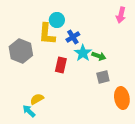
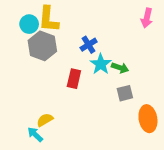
cyan circle: (57, 20) -> (29, 24), moved
yellow L-shape: (47, 34) -> (49, 19), moved
gray hexagon: (21, 51) -> (42, 46), moved

